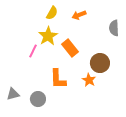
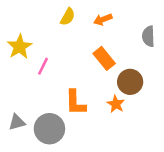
yellow star: (48, 36) -> (20, 47), moved
orange rectangle: (70, 48) -> (104, 58), moved
gray circle: (38, 99) -> (49, 129), size x1.5

